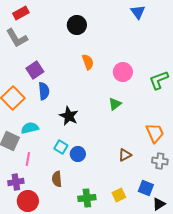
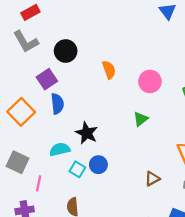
black circle: (77, 25) -> (66, 51), moved
cyan semicircle: (30, 128) -> (60, 149), moved
blue circle: (78, 154) -> (98, 165), moved

